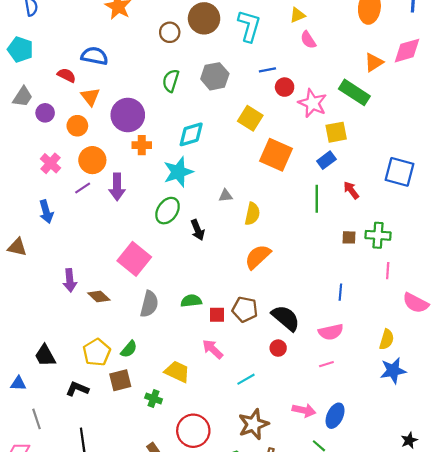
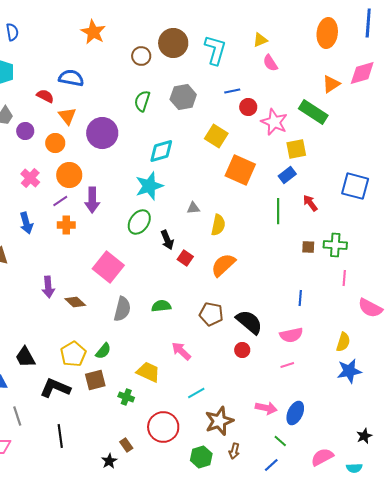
orange cross: (142, 145) -> (66, 225), moved
red square: (217, 315) -> (185, 258), moved, turned 35
cyan line: (246, 379) -> (196, 393), moved
black L-shape: (77, 389) -> (55, 388), size x1.4

